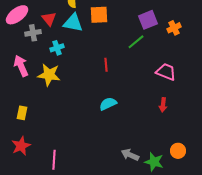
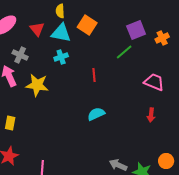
orange square: (99, 15) -> (87, 25), turned 36
gray cross: (33, 33) -> (20, 55), moved, turned 35
cyan cross: (57, 48) -> (61, 57), moved

